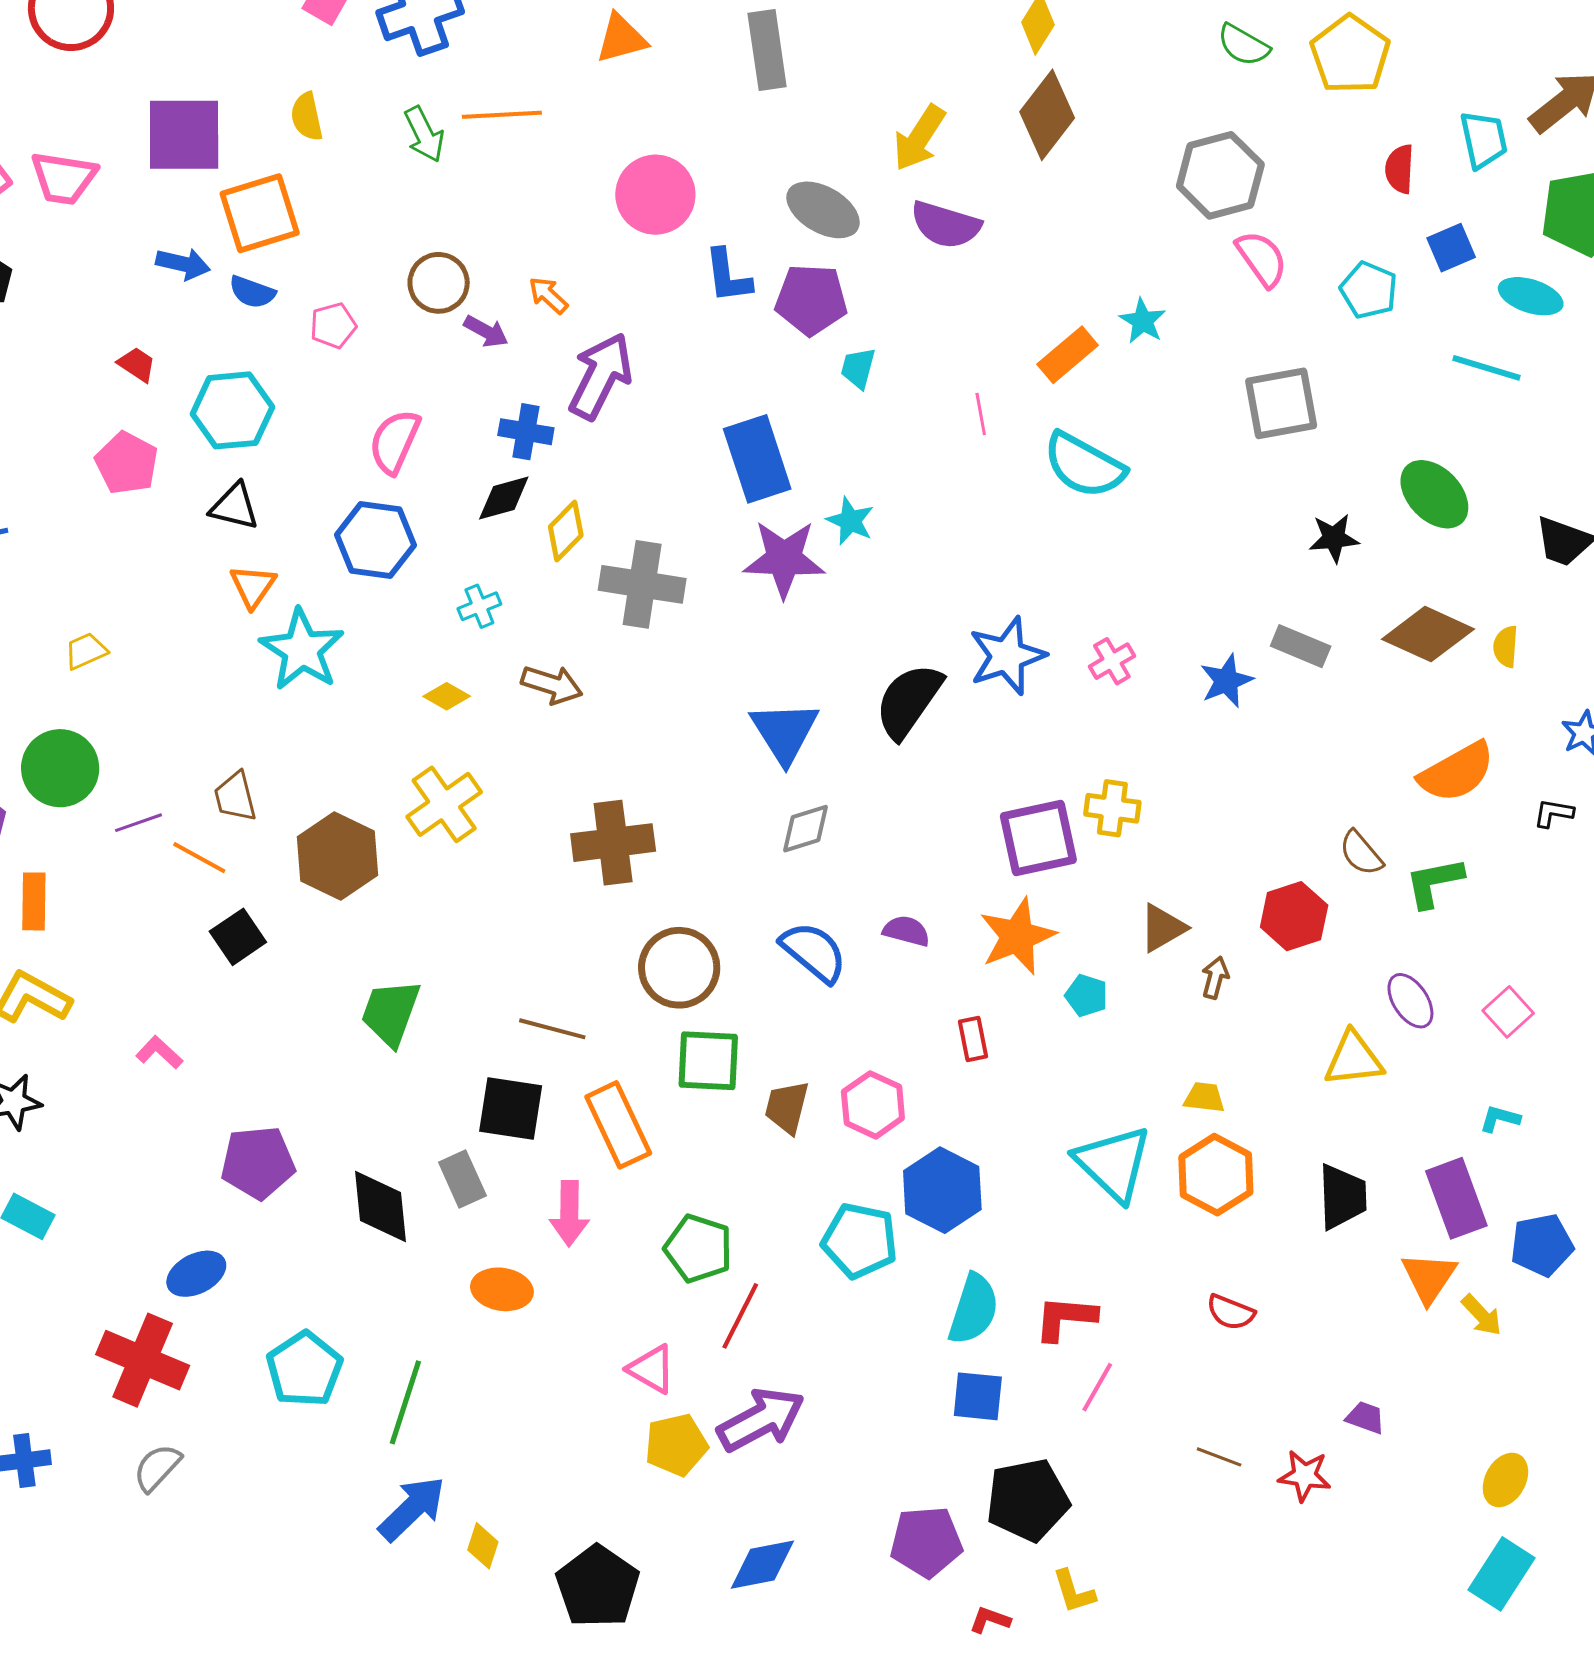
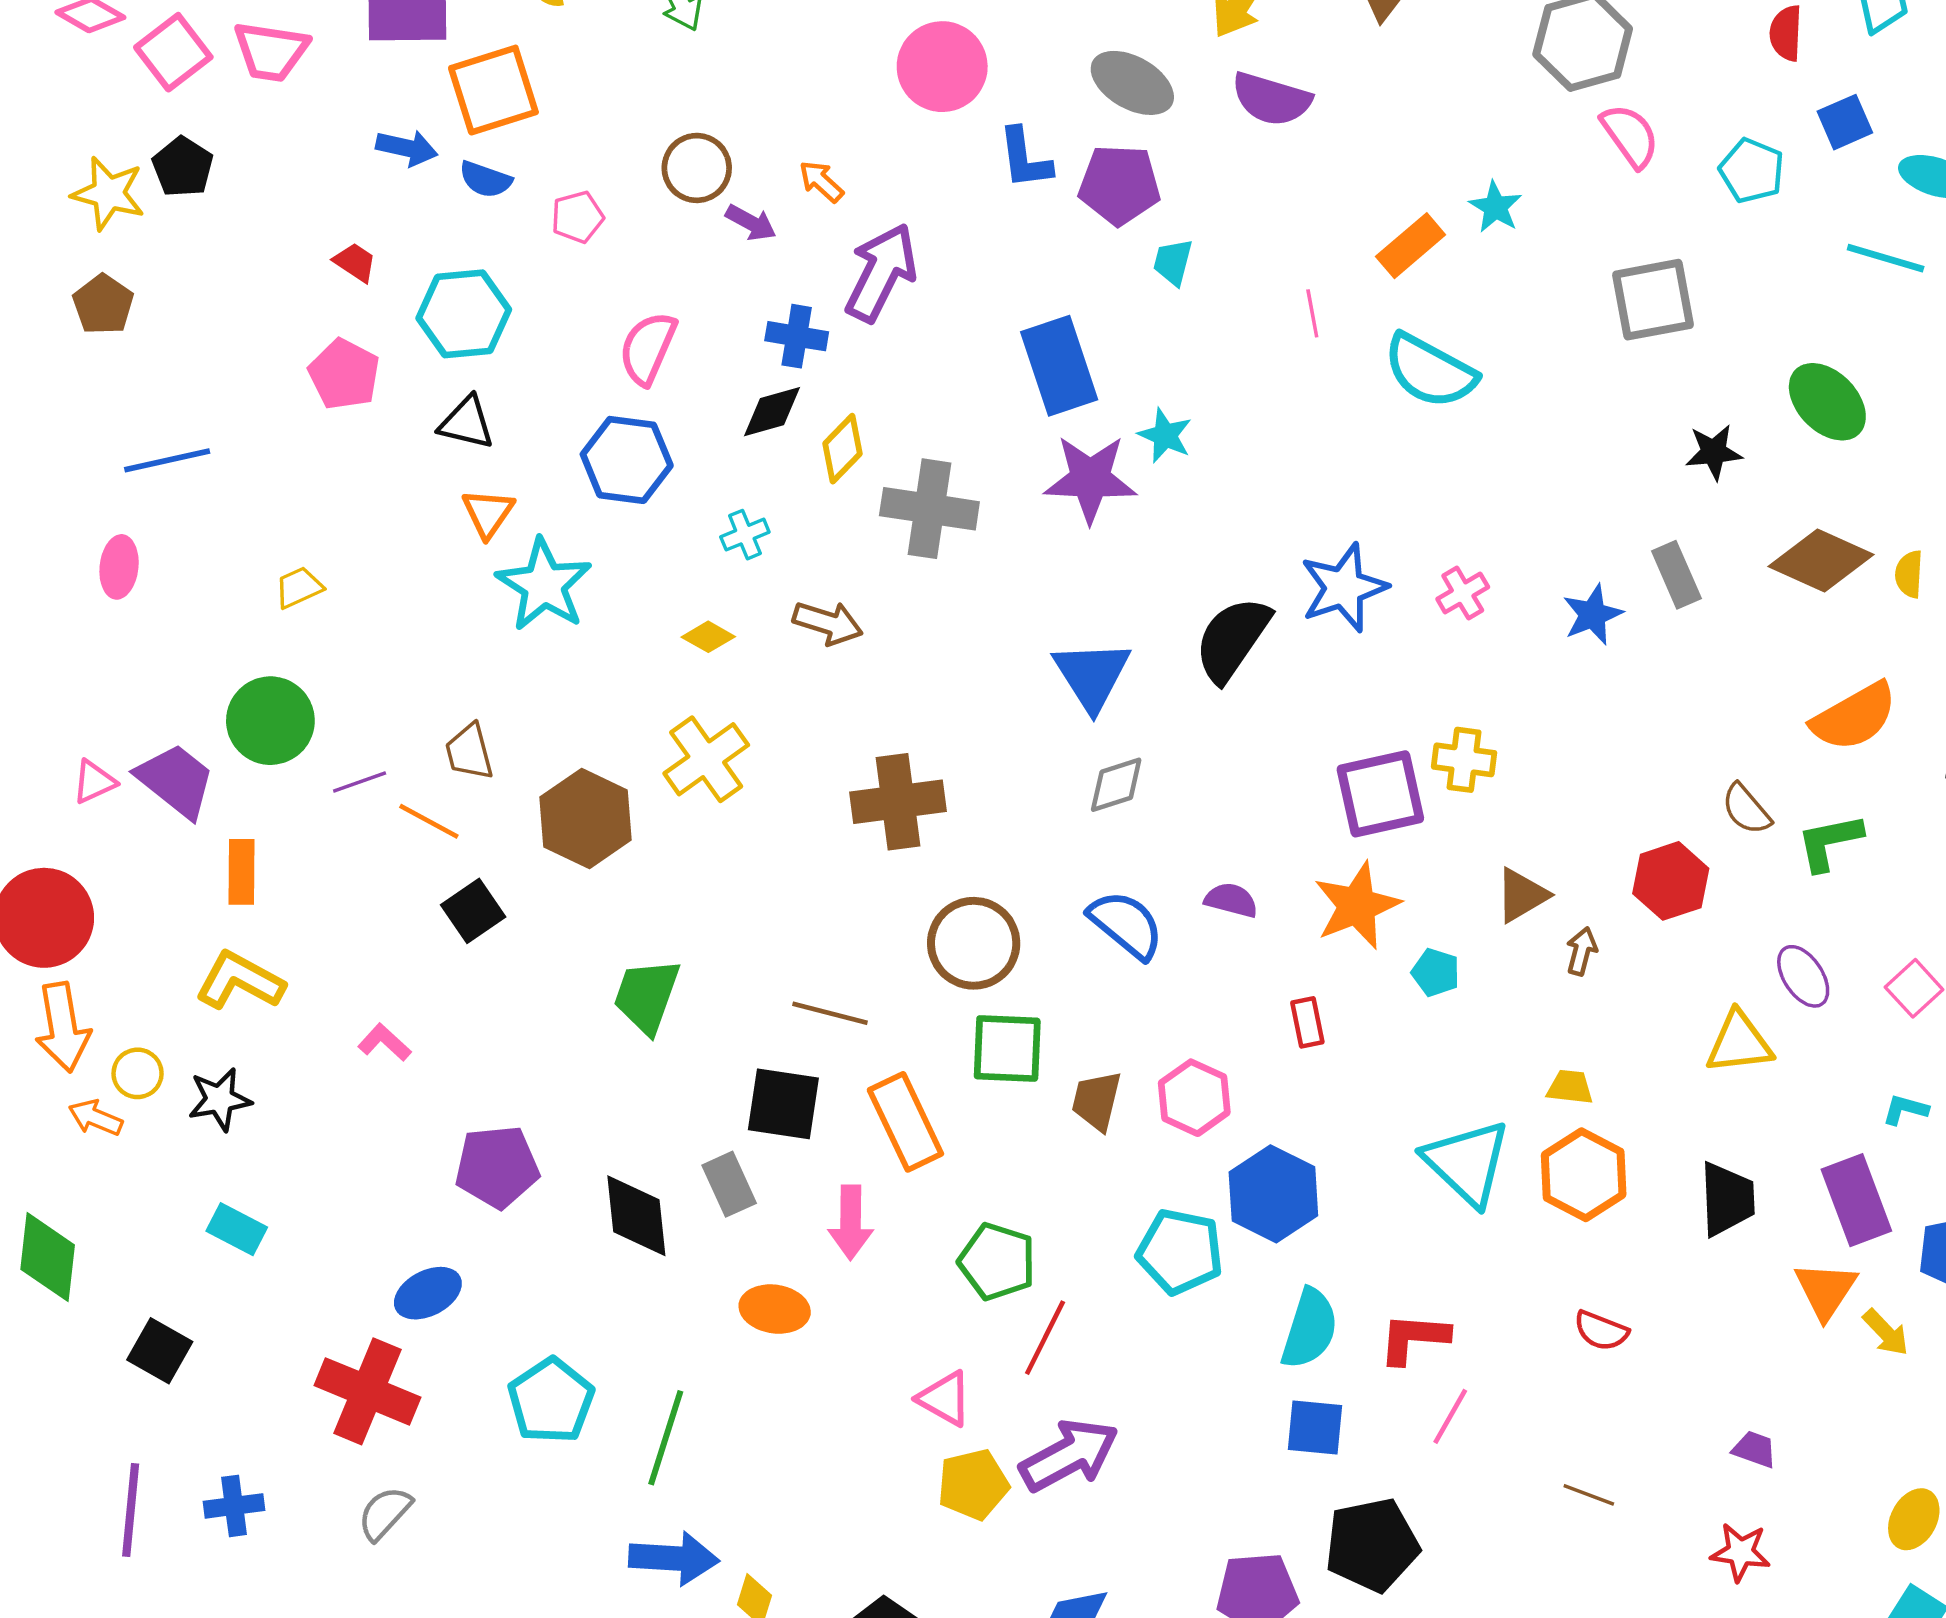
gray rectangle: (1301, 646) -> (1676, 575), turned 44
red star: (1305, 1476) -> (1741, 1552), moved
blue arrow: (412, 1509) -> (674, 1558), turned 48

